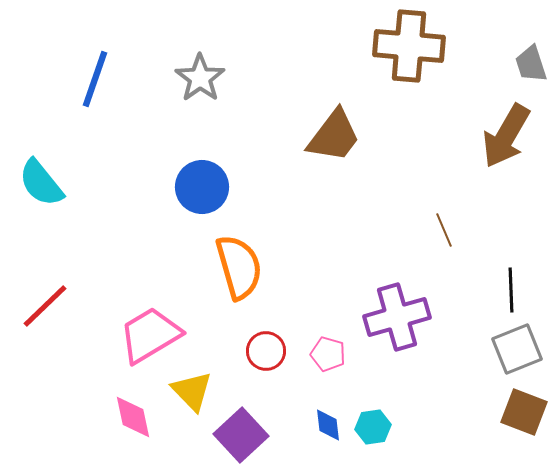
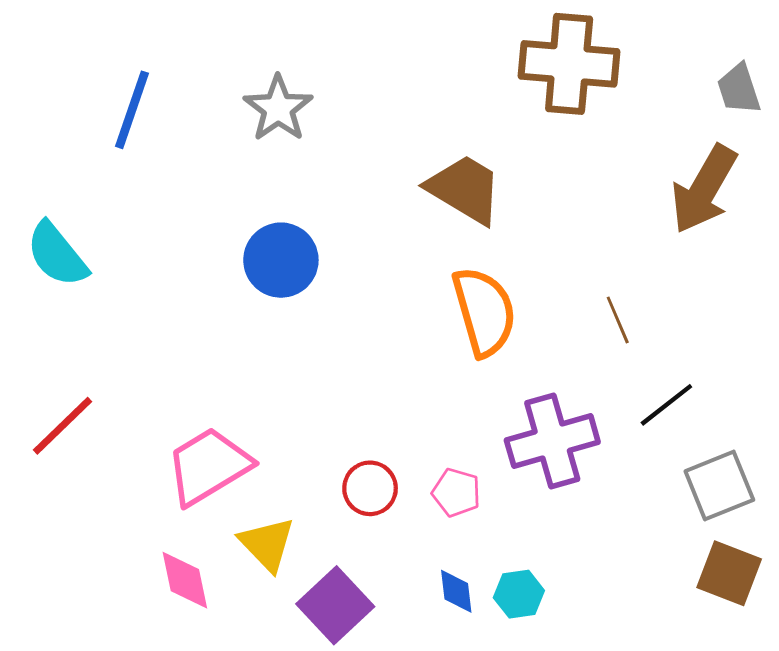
brown trapezoid: (334, 136) -> (465, 189), turned -96
orange semicircle: (239, 267) -> (484, 312), moved
black line: (511, 290) -> (666, 405), moved, turned 54

